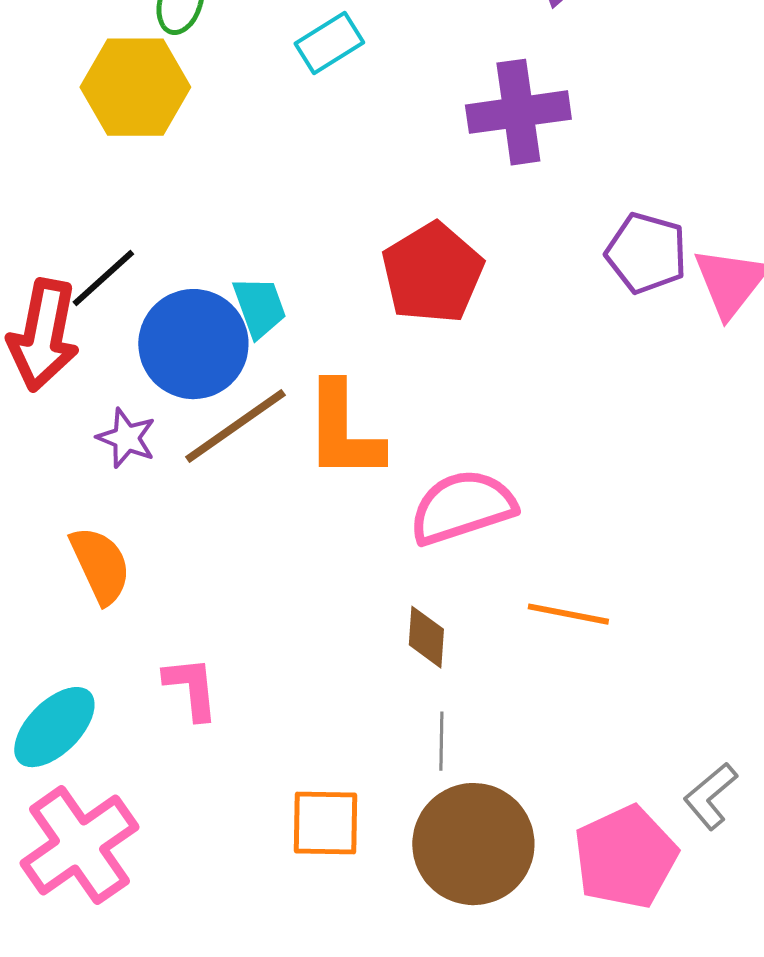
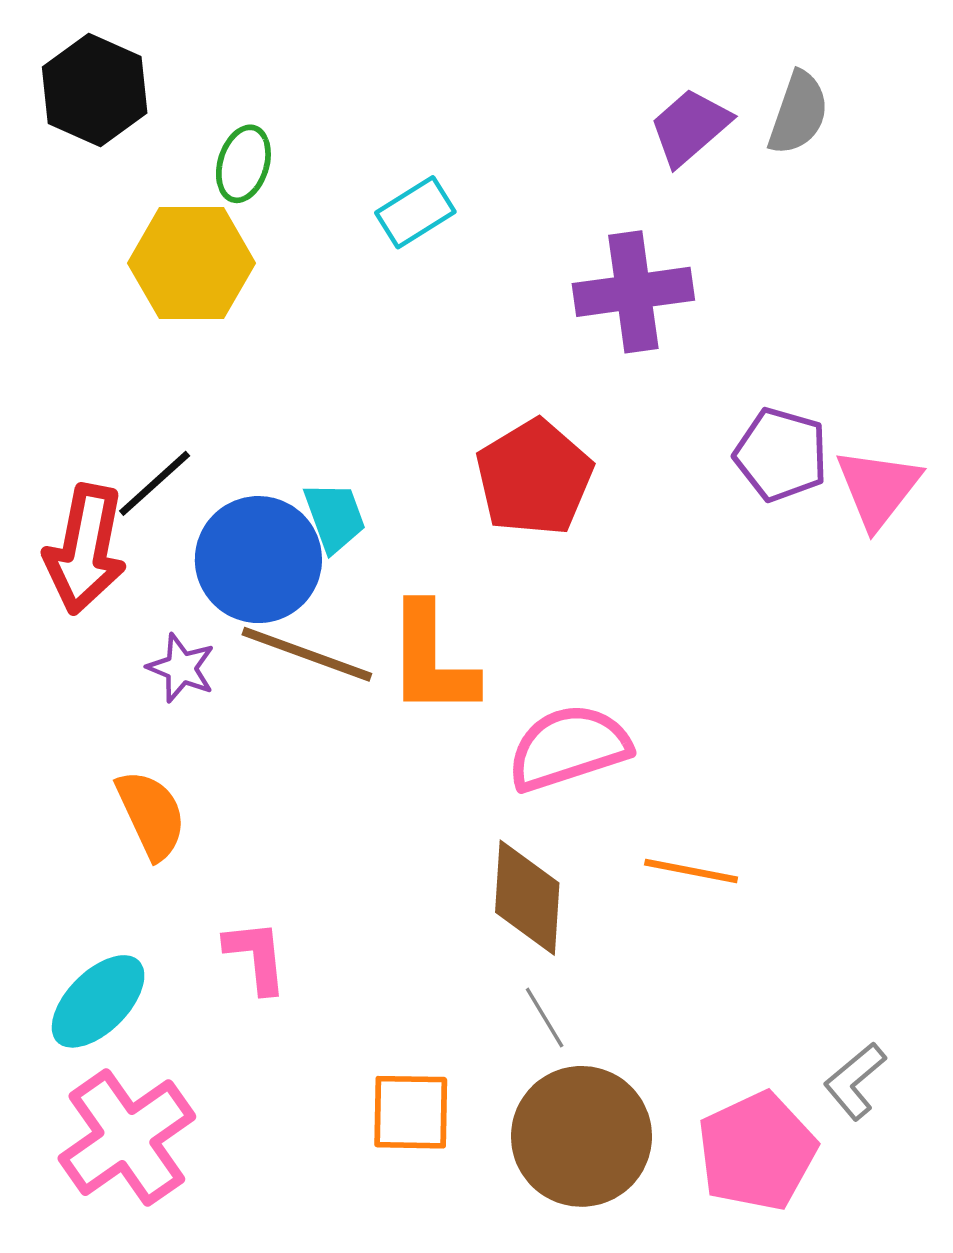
brown line: (235, 426) -> (307, 654), turned 55
brown diamond: (426, 637) -> (527, 898), size x1.6
gray line: (441, 741) -> (545, 1018), turned -32

